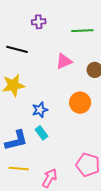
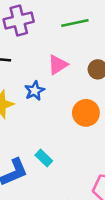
purple cross: (39, 22) -> (19, 21), size x1.6
blue star: (40, 110) -> (35, 91), moved

